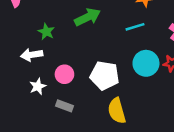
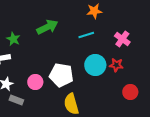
pink circle: (64, 74) -> (35, 82), moved
gray rectangle: (64, 106) -> (16, 100), moved

